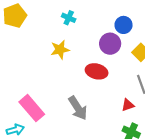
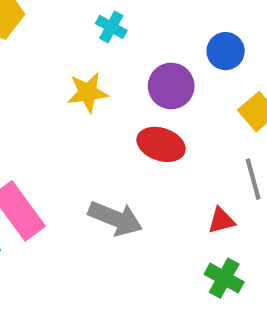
purple circle: (110, 44) -> (171, 86), moved
gray arrow: (78, 108) -> (115, 218), turned -40

